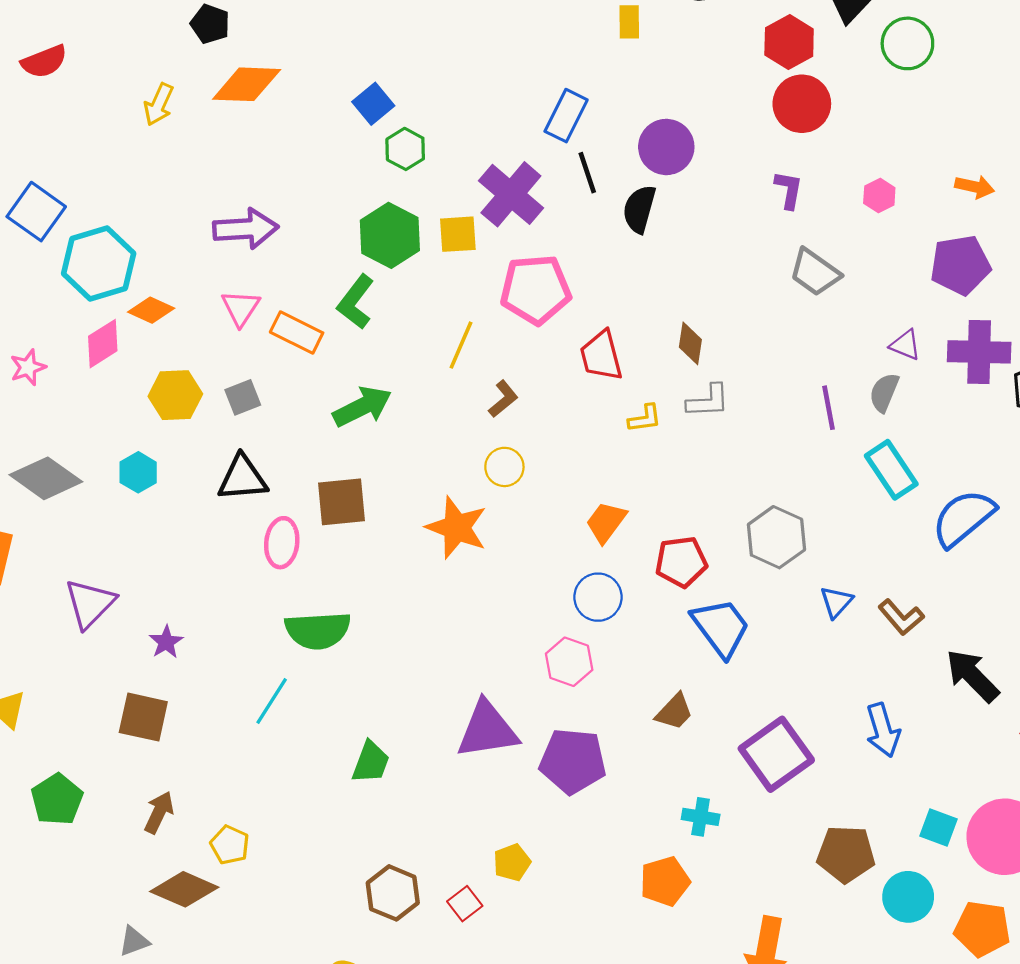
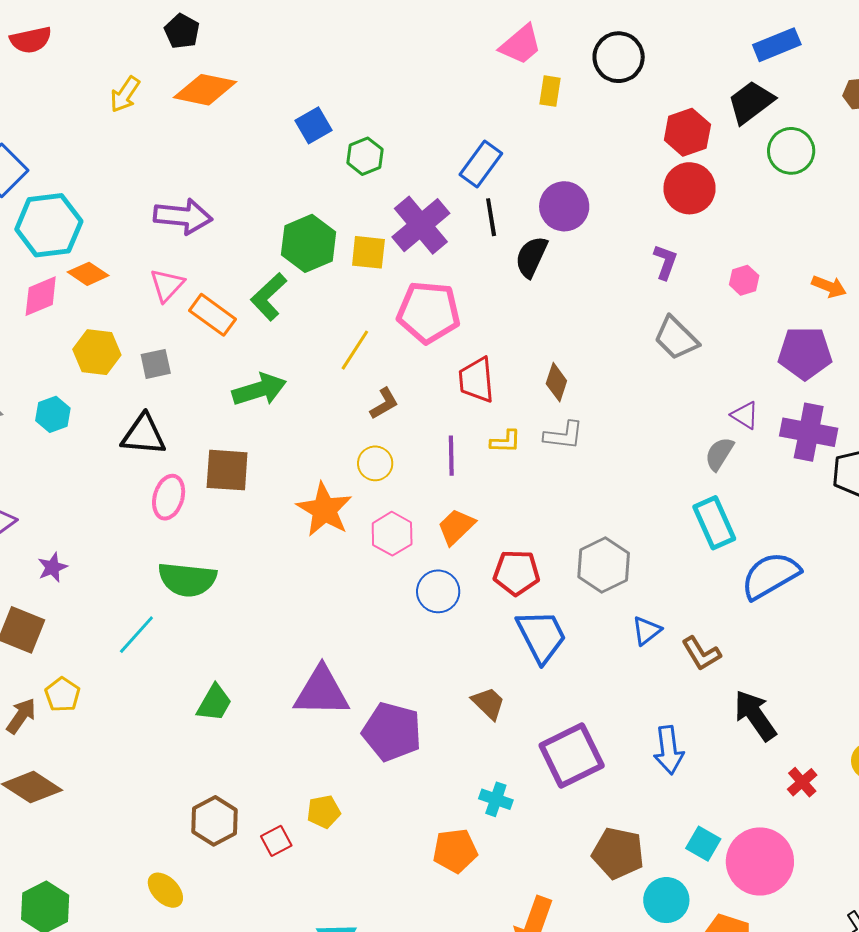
green hexagon: (405, 149) -> (365, 156), moved
purple line: (828, 408) -> (451, 456), moved
pink hexagon: (569, 662) -> (392, 534), moved
brown trapezoid: (674, 712) -> (488, 703), turned -99
yellow pentagon: (230, 845) -> (62, 695), moved

